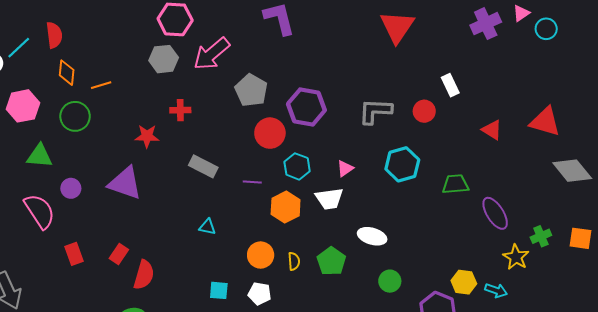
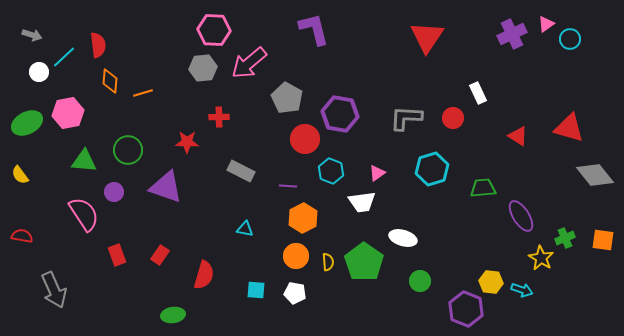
green circle: (75, 116) -> (128, 150), moved
orange hexagon: (286, 207) -> (303, 218), moved
green pentagon: (331, 261) -> (364, 262), size x1.4
red semicircle: (144, 275) -> (204, 275), moved

